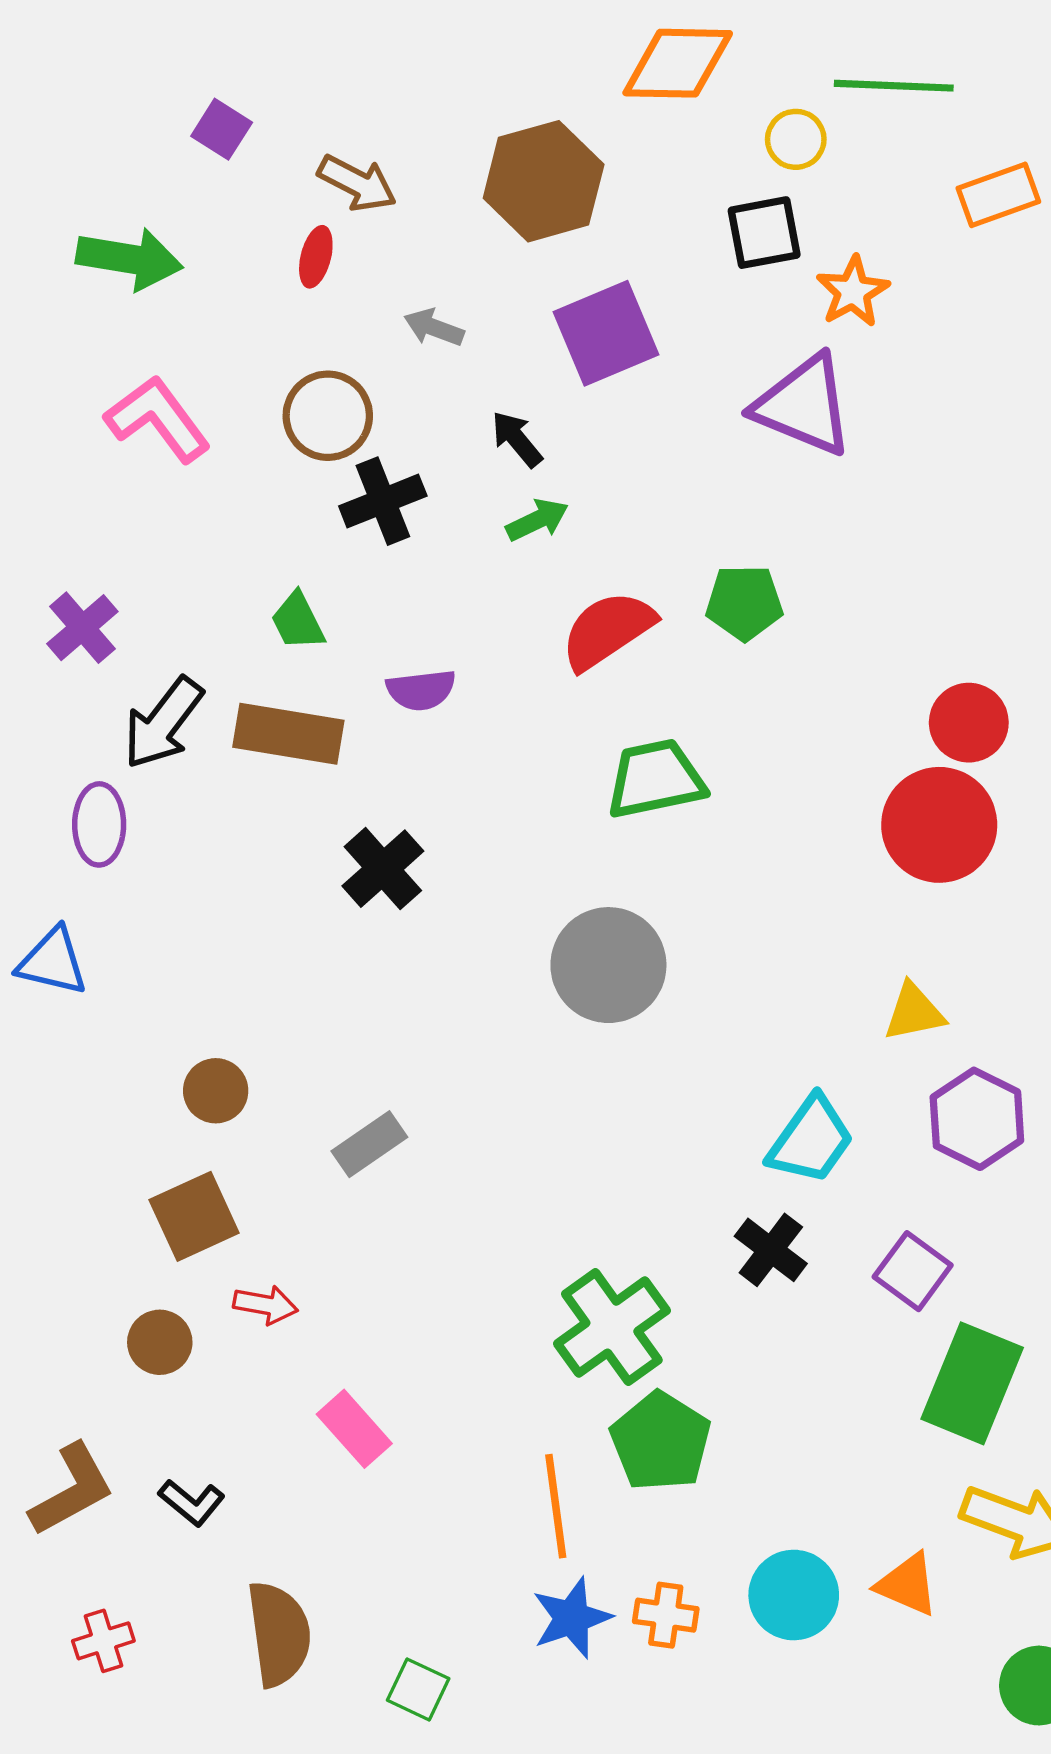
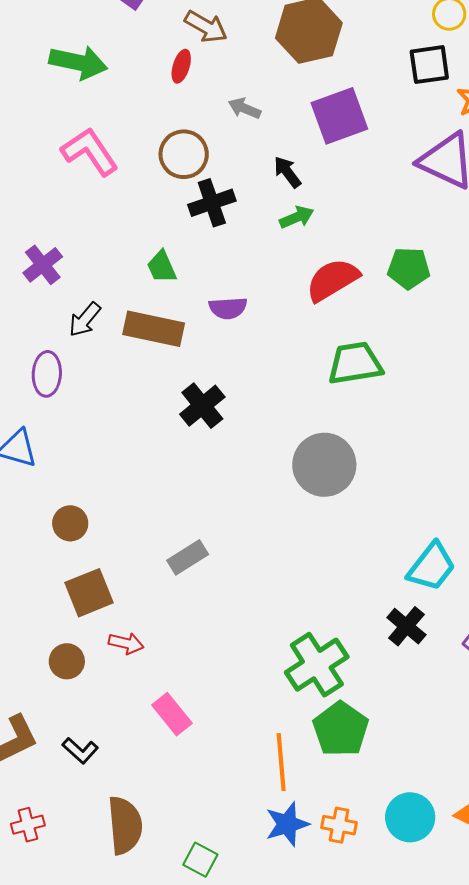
black arrow: (163, 723) -> (85, 320), size x0.7
brown circle: (216, 1091) -> (70, 523), moved

